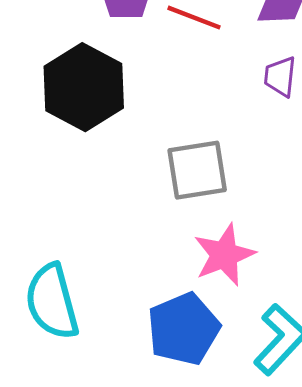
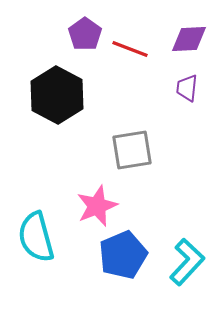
pink star: (224, 255) -> (97, 206), moved

